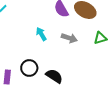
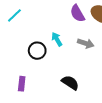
black circle: (29, 68) -> (37, 51), moved

